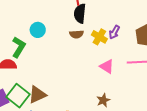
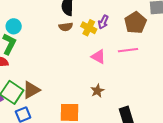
cyan circle: (38, 30) -> (14, 26), moved

